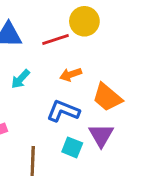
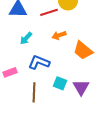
blue L-shape: (63, 111) -> (39, 62), moved
purple triangle: (101, 135) -> (81, 87), moved

